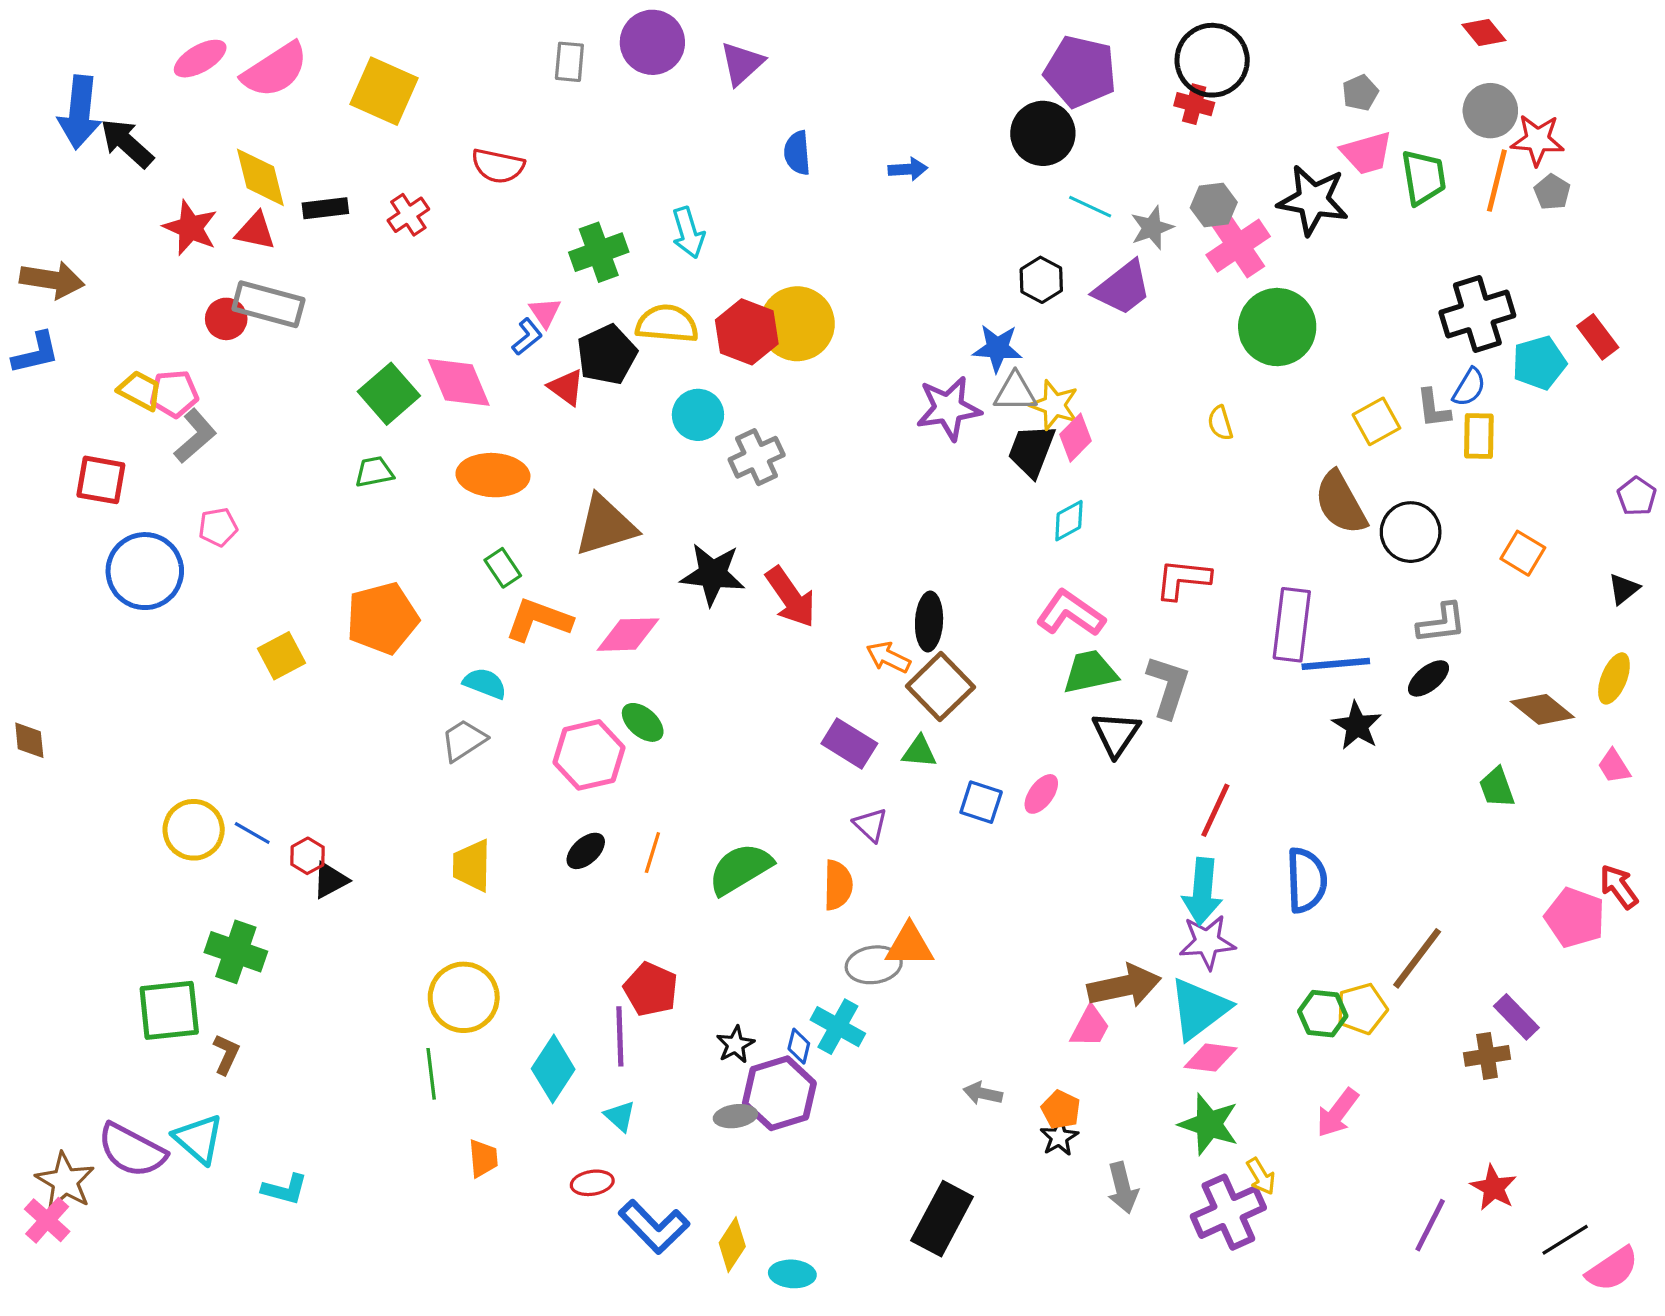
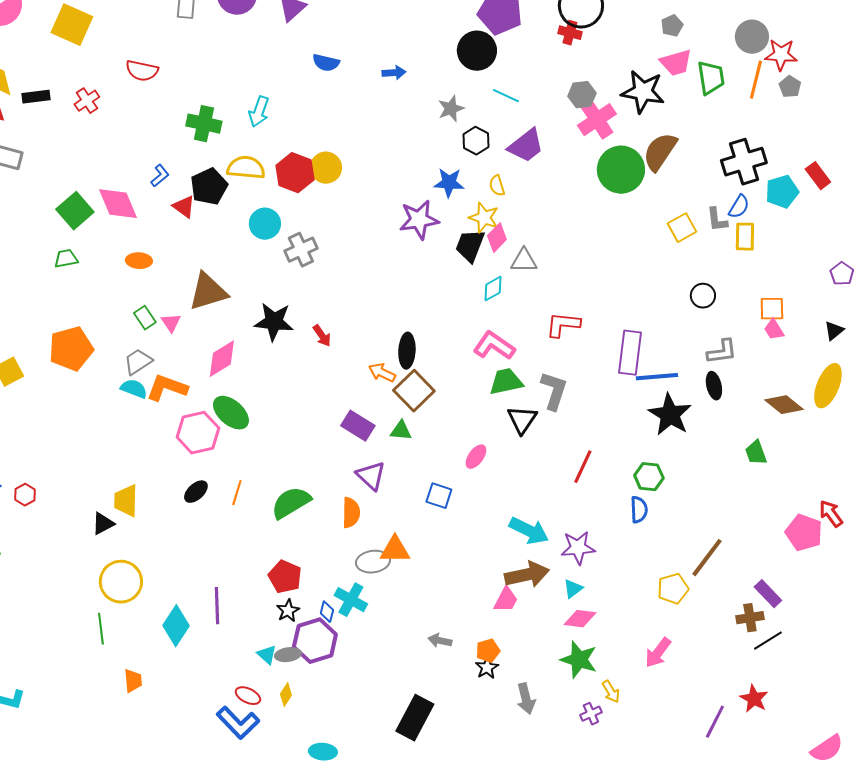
blue semicircle: (797, 153) -> (326, 63), turned -72
gray star: (1152, 228) -> (451, 109), moved
cyan arrow: (688, 233) -> (259, 112), turned 36
green cross: (599, 252) -> (204, 124), turned 32
pink triangle: (545, 312) -> (171, 323), moved
yellow circle: (797, 324) -> (326, 168), size x0.7
gray triangle: (1015, 392) -> (524, 261), moved
yellow semicircle: (1220, 423) -> (497, 186), moved
orange ellipse: (493, 475) -> (139, 261), size x0.6
brown semicircle: (1341, 503) -> (660, 152), moved, turned 63
black circle: (1411, 532) -> (703, 296), size x0.7
orange square: (1523, 553) -> (772, 309), turned -32
red arrow: (791, 597) -> (322, 336), size x0.6
orange L-shape: (539, 620) -> (167, 388), moved
pink diamond: (628, 635) -> (222, 359), turned -30
black ellipse: (1429, 678) -> (714, 386), turned -64
yellow ellipse: (1614, 678) -> (828, 386), size x1.4
green ellipse: (643, 722) -> (231, 413), size x1.4
black star: (1357, 726) -> (670, 415), size x1.4
gray trapezoid: (464, 740) -> (138, 362), moved
pink trapezoid: (1614, 766) -> (774, 330), moved
blue square: (981, 802) -> (439, 496), moved
purple triangle: (870, 825) -> (371, 476), size x1.4
black triangle: (330, 880) -> (103, 524), moved
blue semicircle: (1306, 880) -> (639, 510), size x0.7
cyan arrow: (1202, 892) -> (529, 531), moved, turned -69
red pentagon: (651, 989) -> (285, 577), moved
cyan triangle: (1199, 1009) -> (573, 589), size x0.5
green hexagon: (1323, 1014) -> (649, 477), moved
orange pentagon: (1061, 1110) -> (488, 651), turned 30
cyan triangle: (620, 1116) -> (267, 655), moved
red ellipse: (592, 1183) -> (248, 696), moved, turned 35
purple cross: (1228, 1212) -> (591, 714), size x0.5
black line: (1565, 1240) -> (768, 641), moved
yellow diamond: (732, 1245) -> (286, 695), moved, size x0.7

